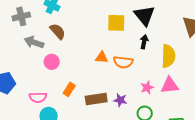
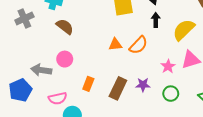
gray arrow: (34, 42) -> (41, 70), moved
yellow semicircle: (168, 56) -> (184, 30), turned -125
orange semicircle: (123, 62) -> (138, 45), turned -42
brown rectangle: (96, 99) -> (118, 88), turned -45

